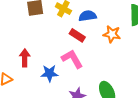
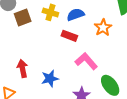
orange star: (112, 34) -> (103, 28), turned -30
pink L-shape: (72, 59) -> (86, 61), moved

